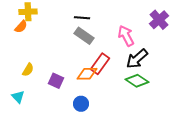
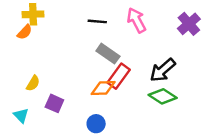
gray rectangle: (84, 36) -> (108, 54), moved
pink arrow: (126, 36) -> (136, 20), moved
purple square: (56, 81) -> (54, 103), moved

